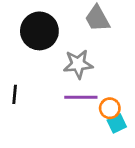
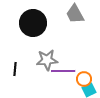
gray star: (78, 64) -> (47, 60), moved

